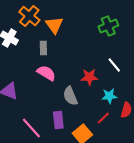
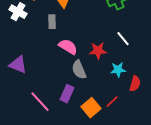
pink semicircle: (46, 73) -> (68, 47), moved
red line: (103, 118) -> (112, 102), moved
purple rectangle: (58, 120) -> (67, 94), turned 30

